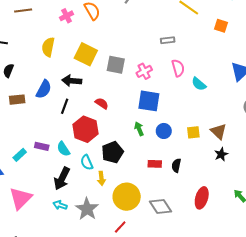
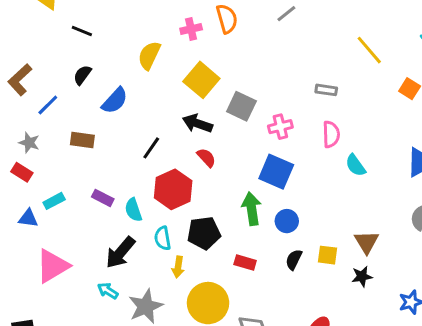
pink cross: (67, 16) -> (191, 29), moved
black arrow: (72, 81) -> (197, 123), moved
blue semicircle: (44, 89) -> (115, 101), moved
brown rectangle: (17, 100) -> (82, 140), moved
green arrow: (139, 129) -> (252, 209), size x1.5
yellow square: (193, 132) -> (328, 255), moved
cyan rectangle: (20, 155) -> (54, 201), moved
red rectangle: (155, 164) -> (245, 263), moved
black semicircle: (176, 165) -> (294, 260), moved

